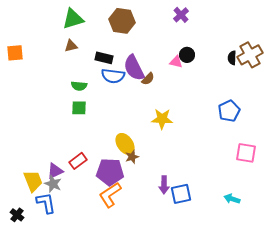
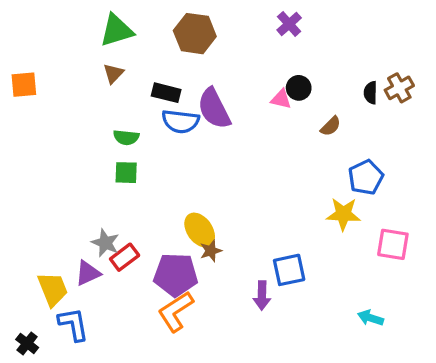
brown triangle: (71, 46) -> (113, 73), turned -32
brown cross: (250, 55) -> (399, 88), size x0.7
brown semicircle: (148, 79) -> (331, 126), moved
yellow star: (162, 119) -> (343, 214), moved
gray star: (53, 184) -> (105, 243), moved
blue square: (181, 194) -> (289, 270), moved

